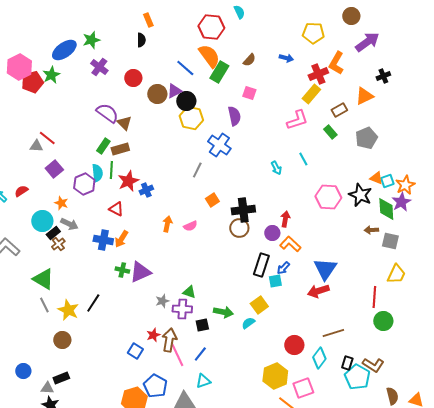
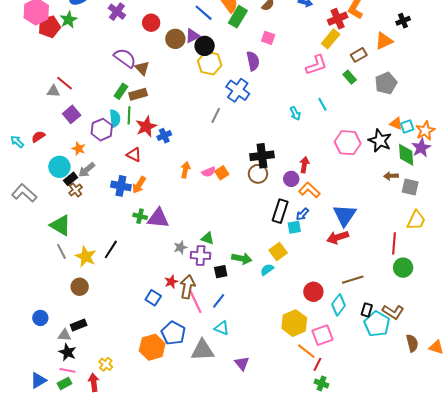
orange square: (212, 200) -> (222, 173), moved
gray arrow: (69, 224) -> (87, 170), turned 114
purple triangle: (140, 272) -> (158, 218), turned 30
cyan triangle: (203, 381) -> (222, 328), turned 42

